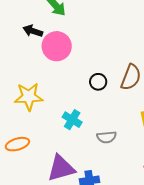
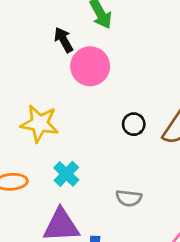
black arrow: (33, 31) -> (64, 40), turned 30
cyan cross: (72, 120) -> (66, 174), moved

